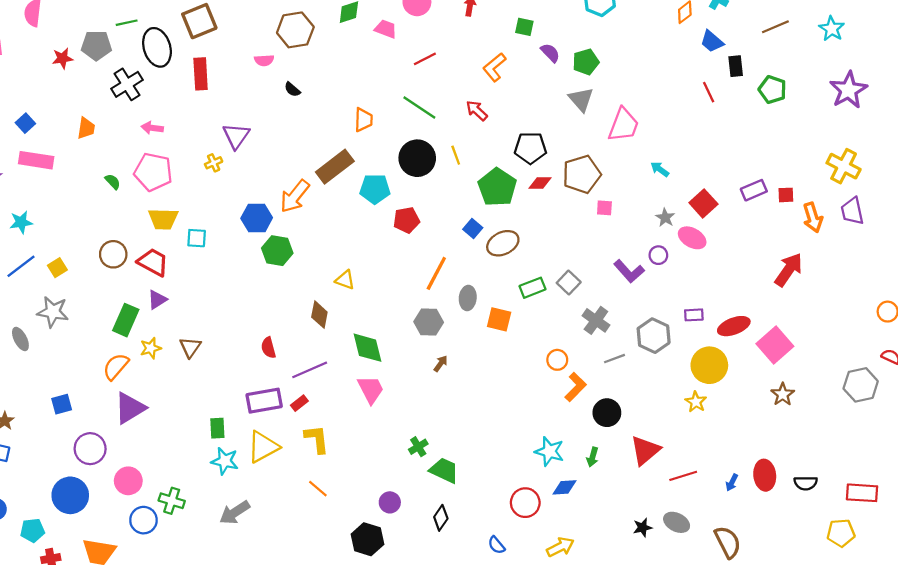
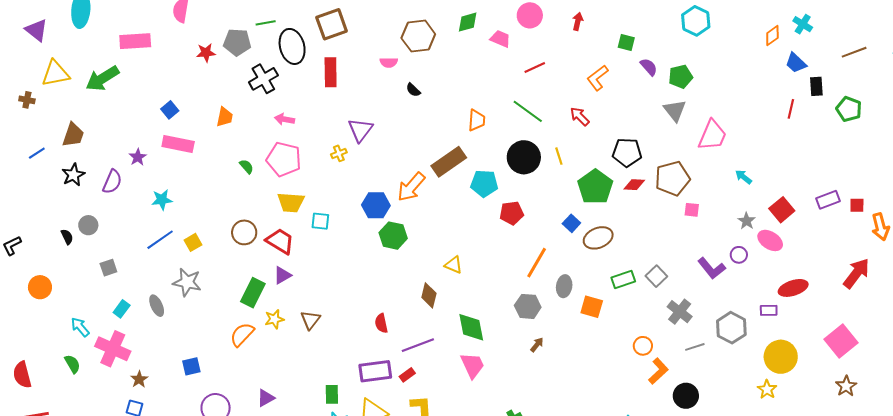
red line: (709, 92) -> (791, 109), turned 36
red ellipse: (734, 326) -> (793, 288), moved
purple triangle: (130, 408) -> (266, 398), moved, size x0.6

